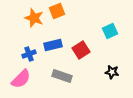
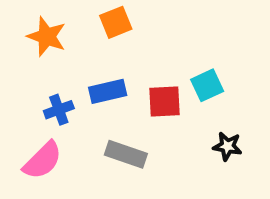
orange star: (34, 18) -> (47, 37), moved
cyan square: (110, 31) -> (207, 85), moved
red square: (81, 50) -> (164, 102), turned 30

